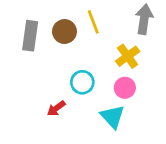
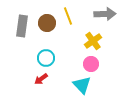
gray arrow: (144, 19) -> (105, 14), turned 80
cyan circle: (82, 82) -> (46, 58), moved

